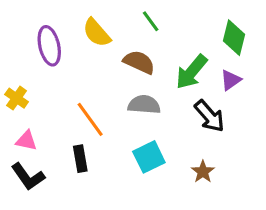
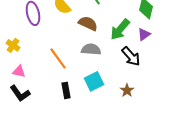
black rectangle: (80, 159) -> (66, 90), moved

